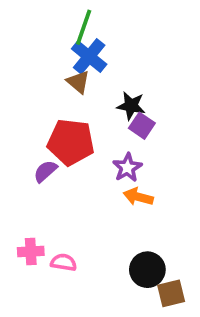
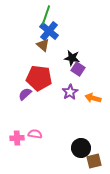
orange arrow: (138, 197) -> (93, 98), moved
pink semicircle: (64, 262) -> (35, 134), moved

